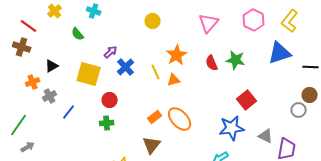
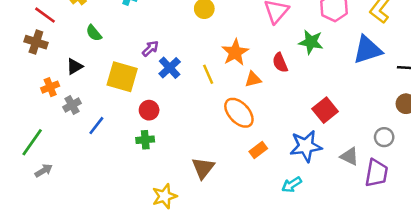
green semicircle: (78, 34) -> (94, 33), moved
green star: (236, 60) -> (311, 42), moved
orange triangle: (174, 80) -> (253, 79), moved
gray circle: (299, 110) -> (384, 137), moved
orange rectangle: (155, 117) -> (258, 150), moved
orange ellipse: (180, 119) -> (239, 113), moved

